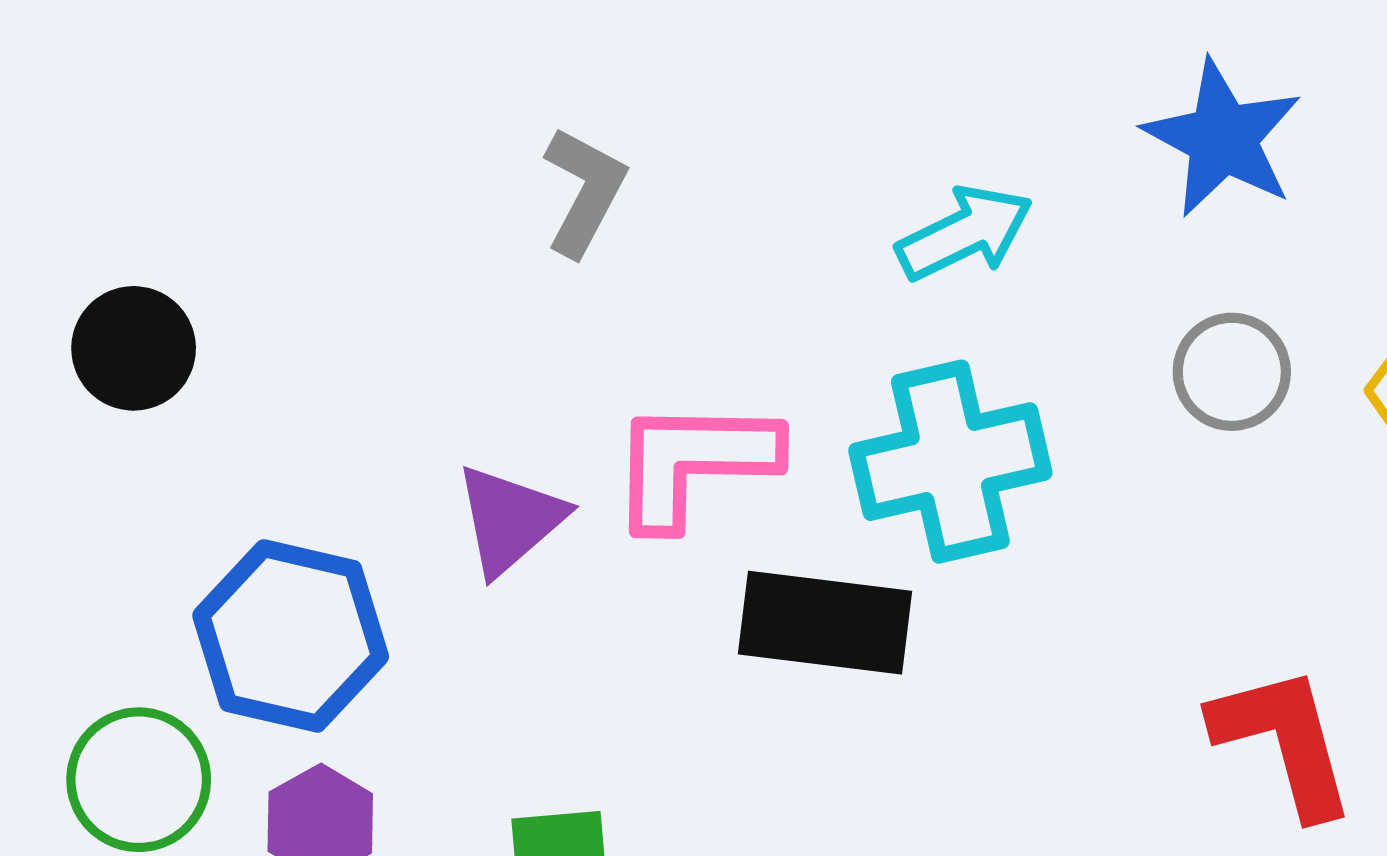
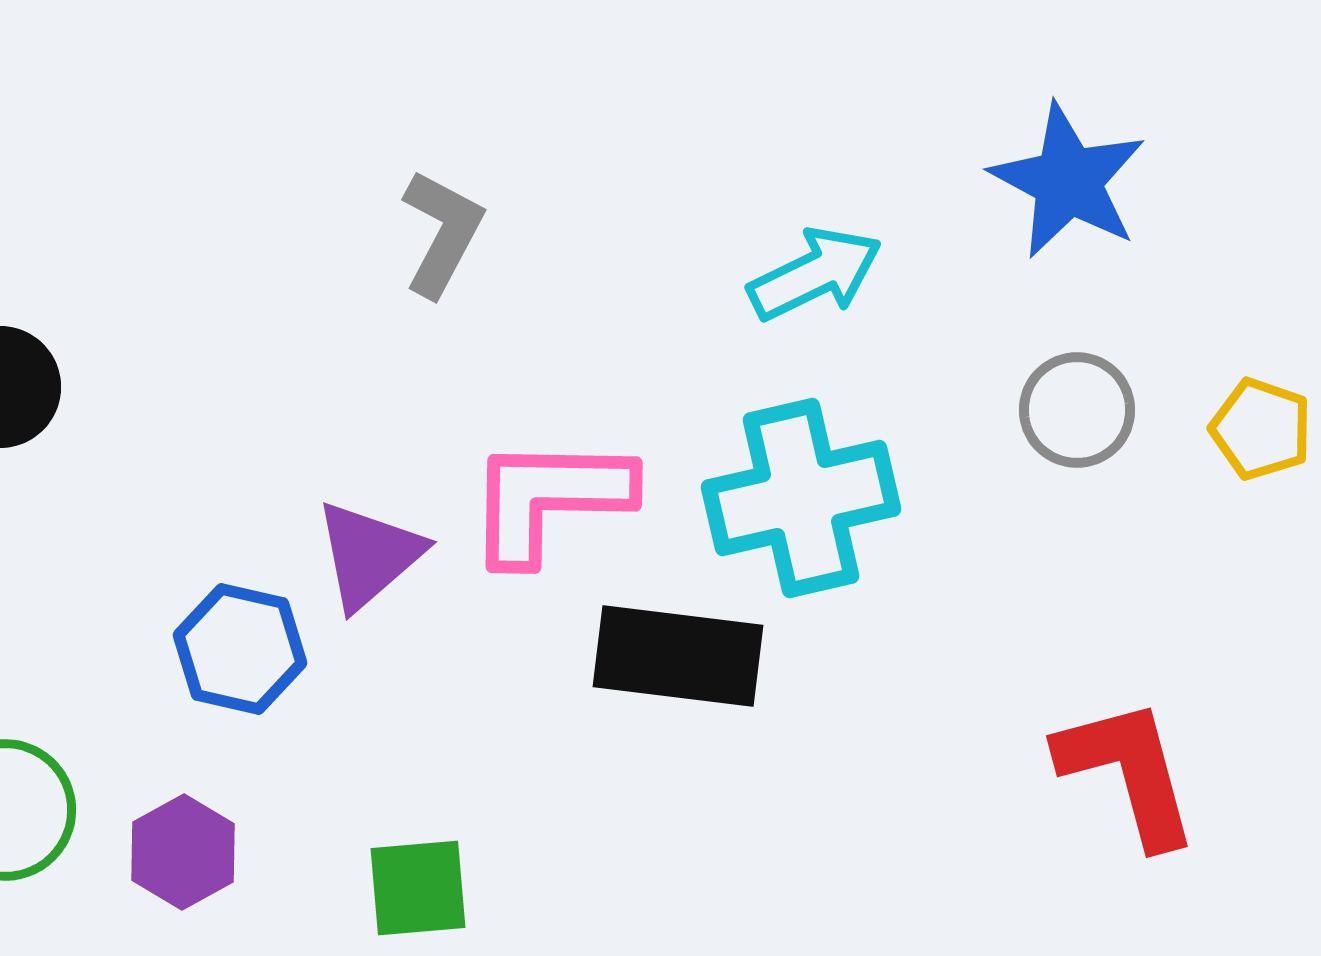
blue hexagon: (291, 636) -> (240, 649), moved, size x0.7

